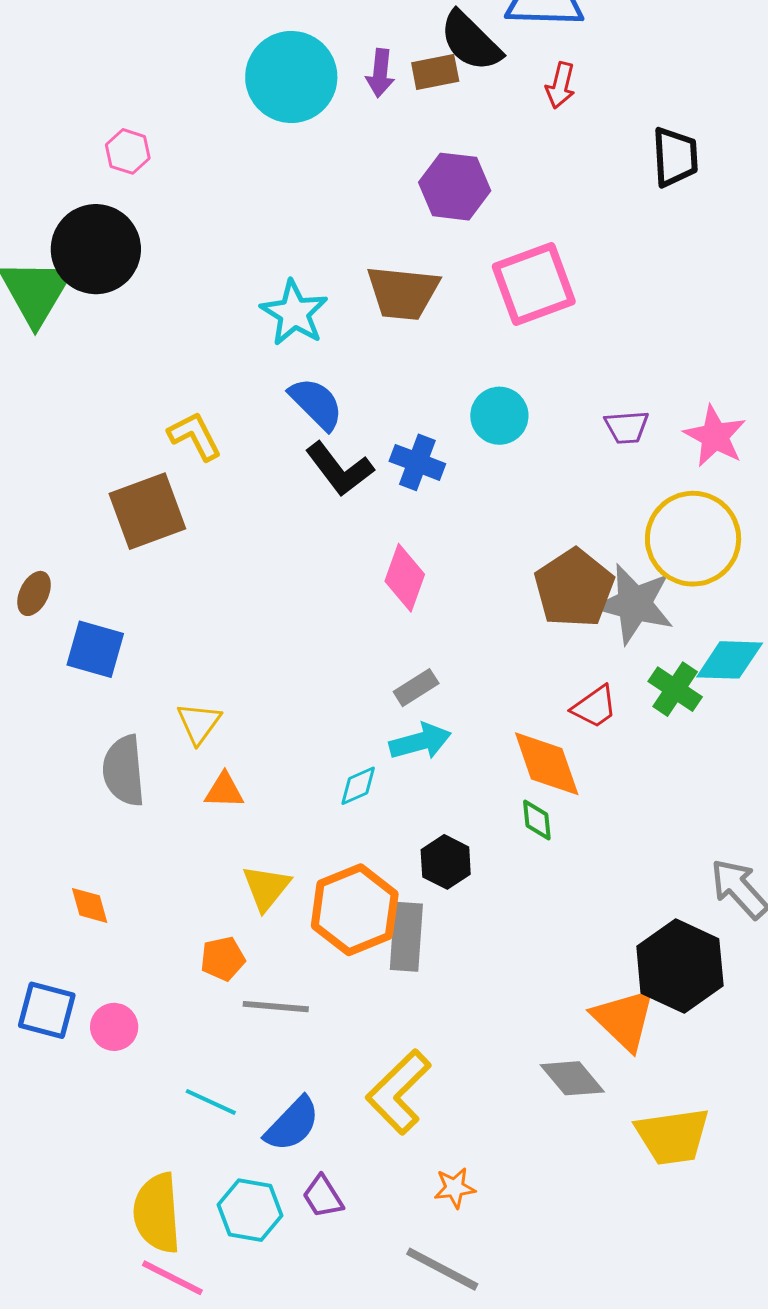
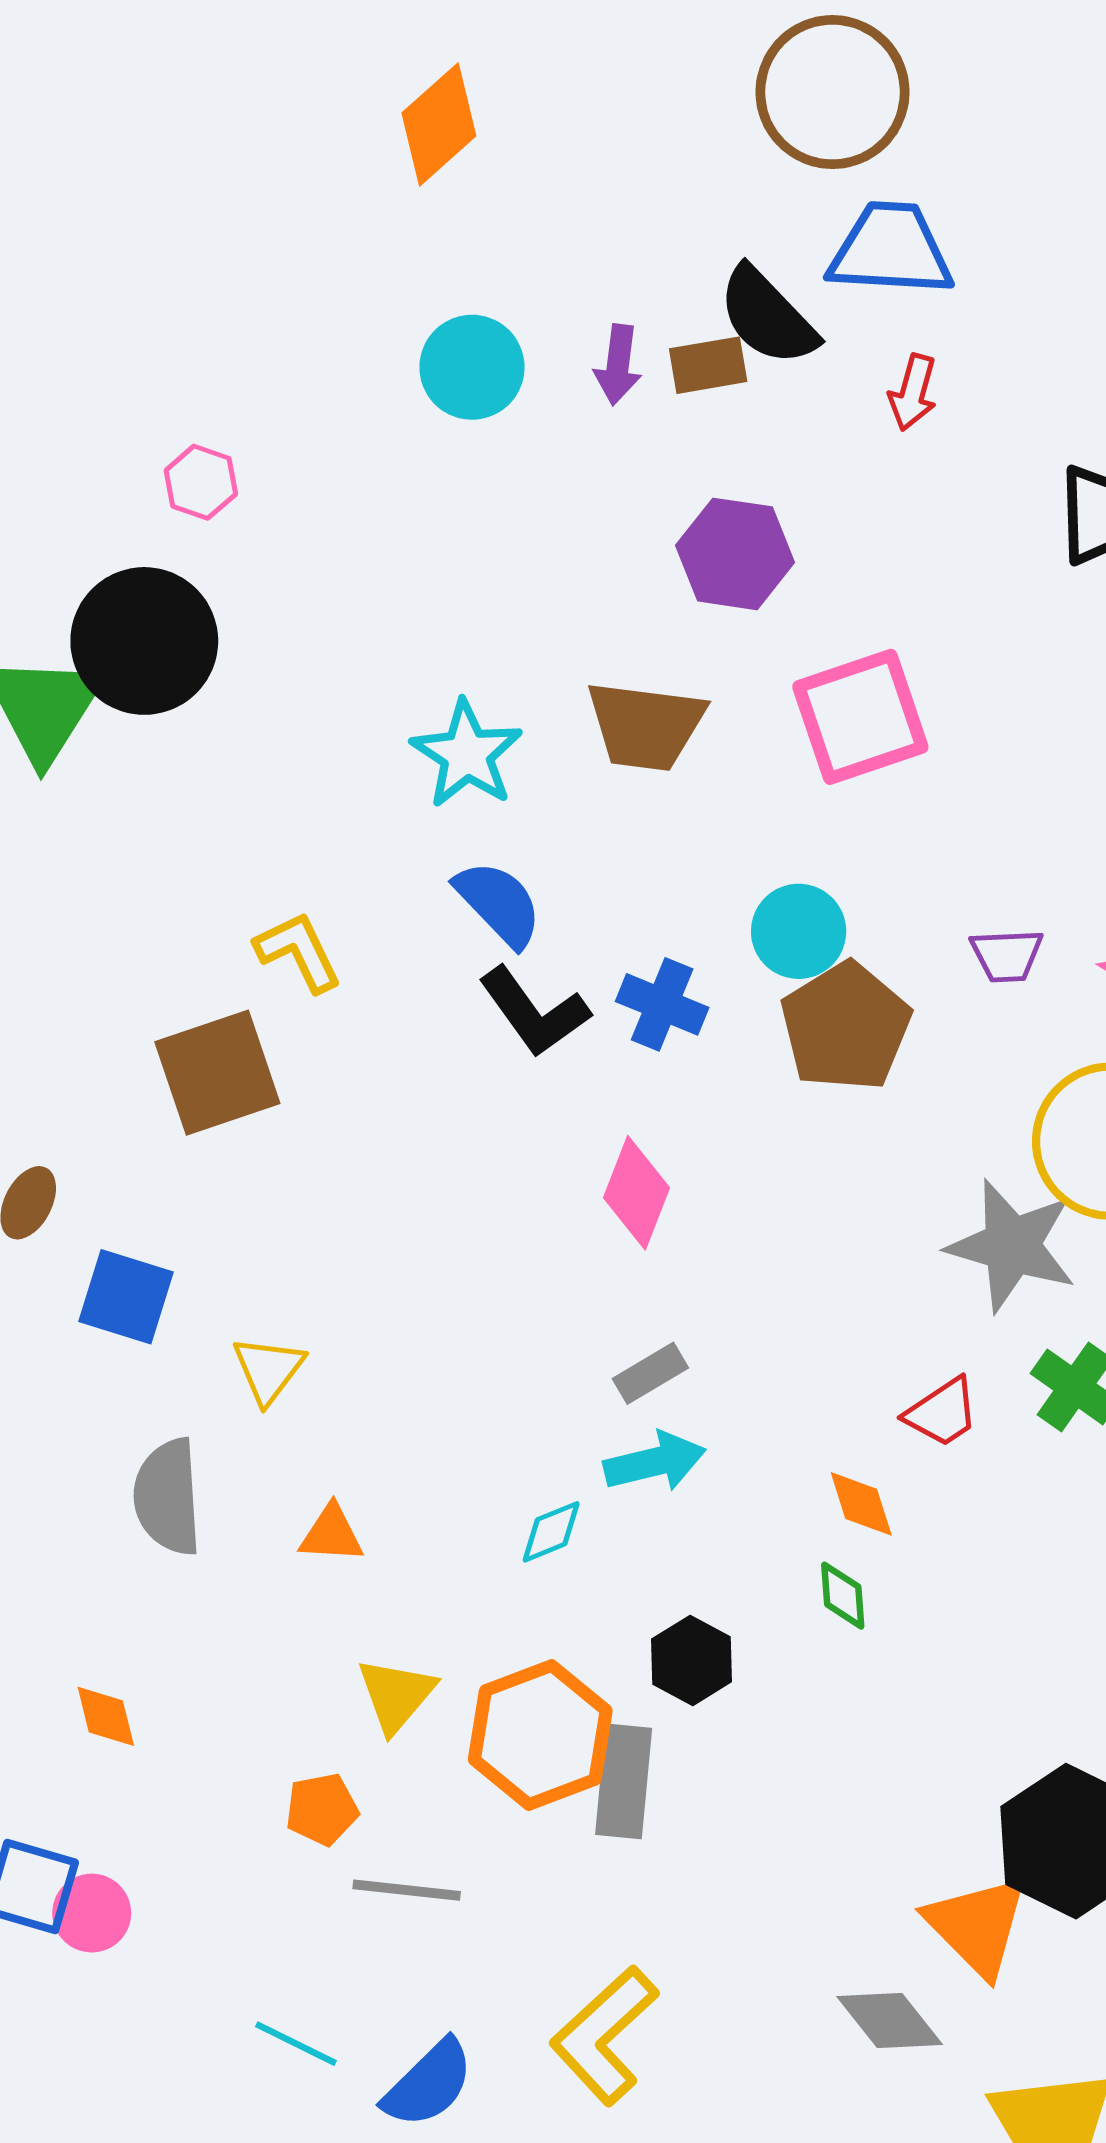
cyan circle: (291, 77) -> (472, 367), size x0.7
brown pentagon: (574, 588) -> (846, 1027), moved
yellow triangle: (199, 723) -> (268, 1370), moved
orange diamond: (547, 764) -> (861, 1504), size x0.6
pink circle: (114, 1027) -> (92, 1913), moved

